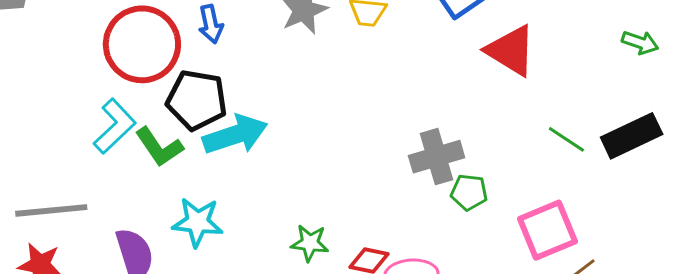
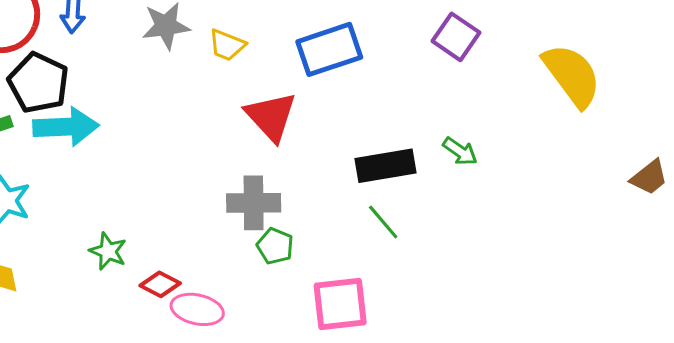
green arrow: (640, 43) -> (460, 151), moved
red triangle: (511, 51) -> (271, 116), moved
black rectangle: (632, 136) -> (386, 166), moved

